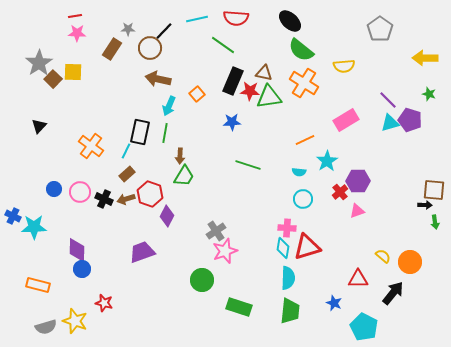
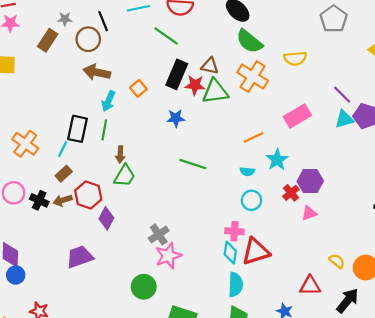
black line: (164, 31) -> (103, 21), turned -66

